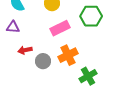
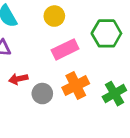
green cross: (88, 76) -> (114, 94), moved

